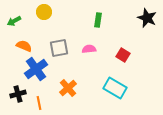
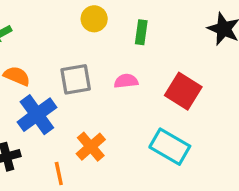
yellow circle: (44, 12) -> (94, 19), moved
red square: (123, 55) -> (183, 91), size x1.5
orange line: (39, 103) -> (59, 174), moved

